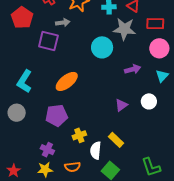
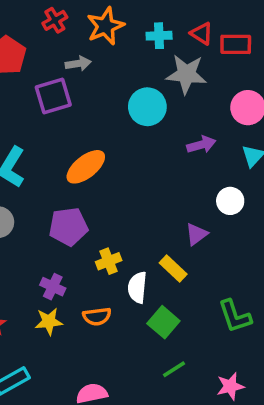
red rectangle: (155, 24) -> (236, 44), moved
purple square: (48, 41) -> (53, 96), turned -30
purple triangle: (121, 105) -> (196, 234), moved

